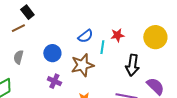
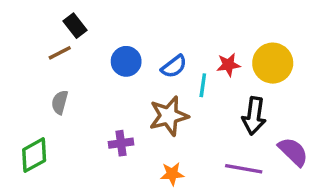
yellow circle: (155, 37) -> (273, 63), moved
blue circle: (52, 53) -> (126, 61), moved
purple cross: (54, 81) -> (121, 143), turned -32

